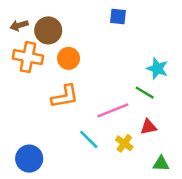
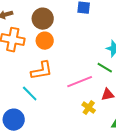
brown circle: (48, 30) -> (43, 19), moved
cyan line: (89, 140) -> (30, 94), moved

